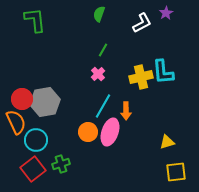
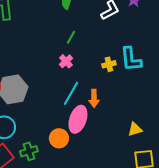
yellow cross: (141, 77) -> (109, 64), size x0.6
orange circle: (88, 132) -> (59, 138), moved

